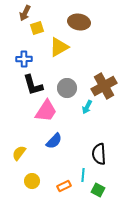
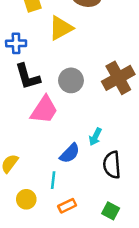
cyan arrow: (87, 107) -> (95, 137), moved
blue semicircle: (54, 141) -> (70, 153), moved
cyan line: (83, 175) -> (53, 180), moved

